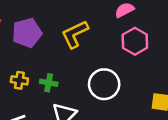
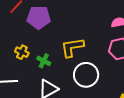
yellow L-shape: (75, 34) -> (72, 47), moved

